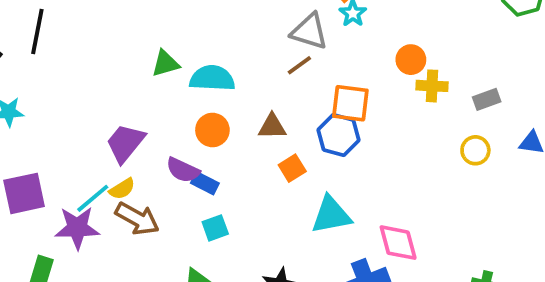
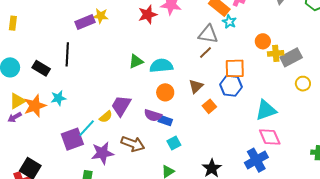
gray rectangle: (487, 99) -> (291, 57), moved, size x1.5
brown triangle: (272, 127) -> (196, 86), turned -35
yellow semicircle: (122, 189) -> (106, 117), moved
cyan line: (93, 198) -> (87, 128), moved
cyan triangle: (331, 215) -> (266, 110), moved

